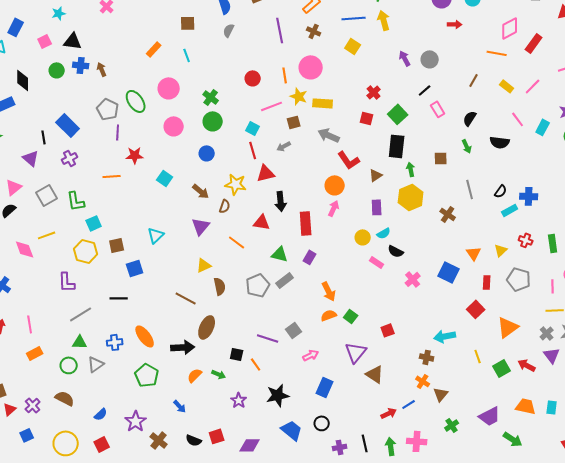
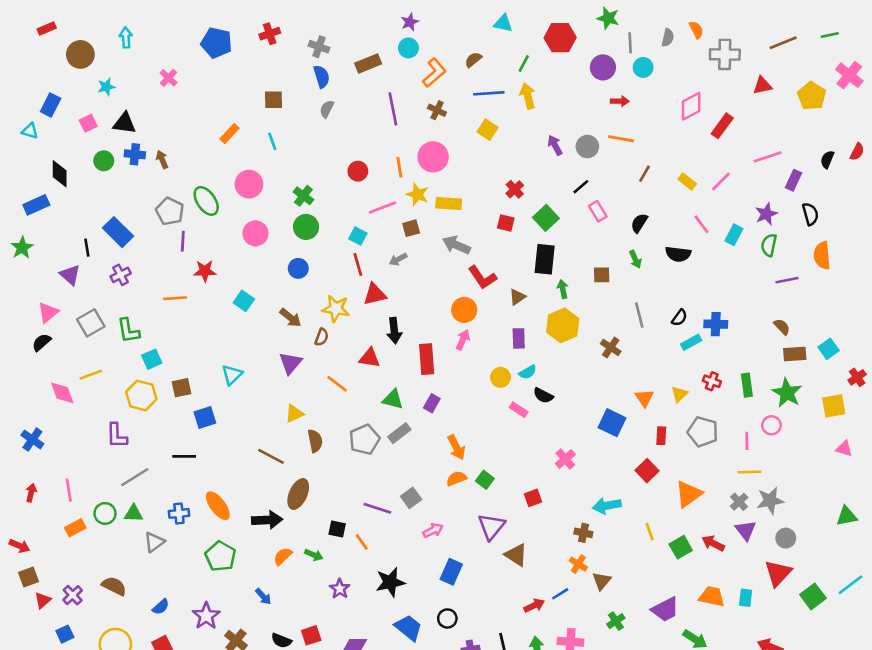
orange line: (497, 53) -> (621, 139), moved
pink cross: (413, 279) -> (565, 459), moved
green circle: (69, 365) -> (105, 513), moved

